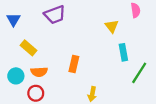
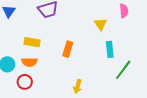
yellow rectangle: (29, 48) -> (32, 42), moved, turned -35
orange rectangle: (74, 64) -> (68, 49), moved

